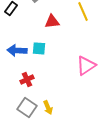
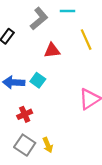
cyan square: (39, 48) -> (38, 80), turned 32

